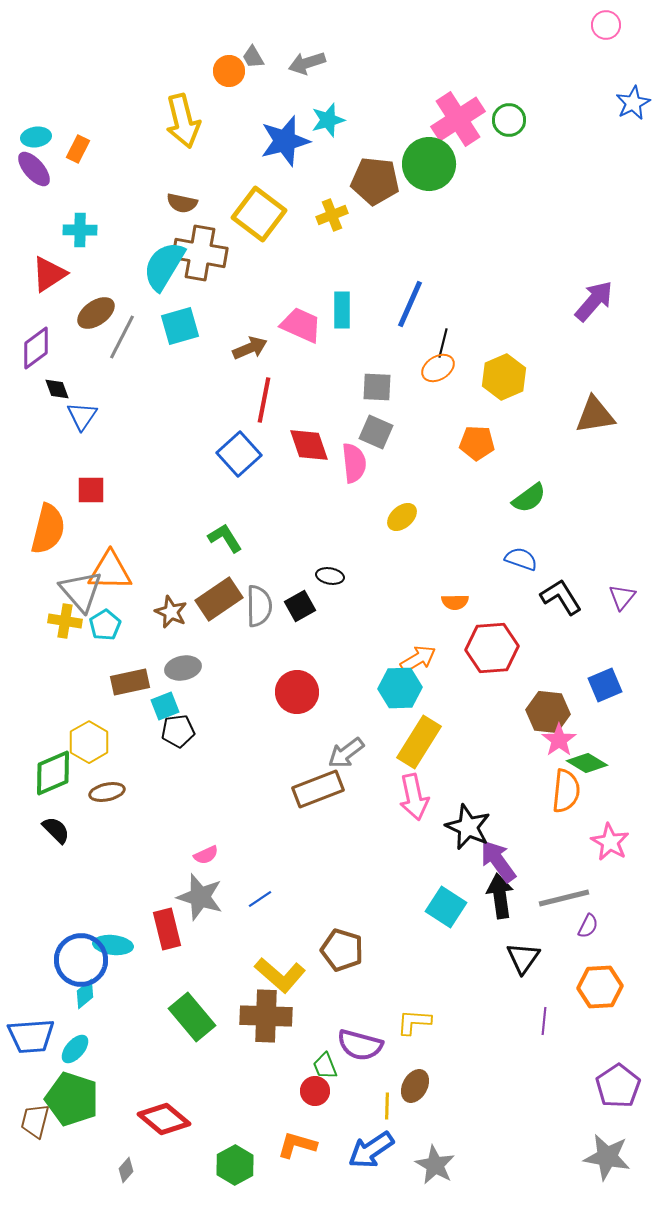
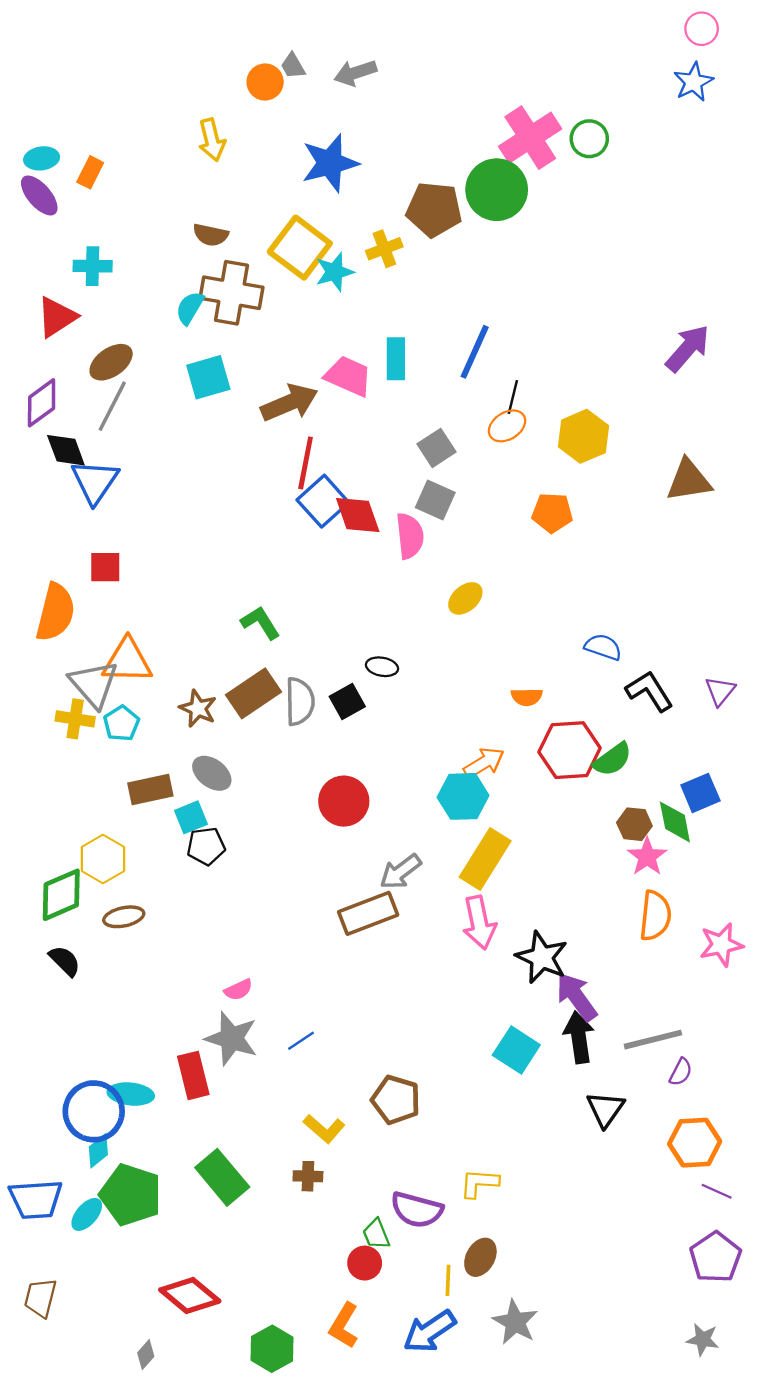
blue star: (633, 103) -> (693, 82), moved
cyan star: (328, 120) -> (335, 272), moved
yellow arrow: (183, 121) -> (212, 140), size x0.7
cyan semicircle: (164, 266) -> (190, 308), size x0.6
gray line: (122, 337) -> (112, 406), moved
brown arrow: (250, 348) -> (289, 403), size x1.4
gray square: (377, 387) -> (436, 448), turned -36
black diamond: (57, 389) -> (66, 450), size x1.4
blue triangle: (82, 416) -> (95, 481), size x1.4
blue square: (239, 454) -> (323, 501), moved
green semicircle: (529, 498) -> (612, 759), moved
gray ellipse: (183, 668) -> (212, 773), turned 48
brown hexagon: (548, 712) -> (634, 824), size x0.7
green diamond: (587, 763) -> (675, 822), moved, turned 48
pink star: (610, 842) -> (721, 945), moved, turned 30
yellow L-shape: (280, 975) -> (324, 1129), size x0.7
brown cross: (266, 1016) -> (308, 1176), size x0.5
purple line: (544, 1021) -> (717, 1191), moved, turned -72
green pentagon: (72, 1099) -> (131, 1195), moved
orange L-shape: (297, 1145) -> (344, 1326), turned -75
gray star: (607, 1157) -> (703, 1339), size x0.6
gray star: (435, 1165) -> (515, 1322), moved

